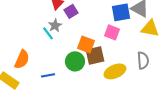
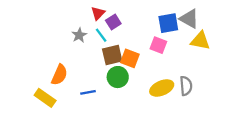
gray star: (55, 25) -> (79, 35), moved
cyan line: (48, 33) -> (101, 35), moved
brown square: (95, 55) -> (112, 55), moved
gray semicircle: (143, 60) -> (186, 86), moved

